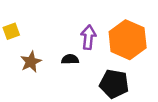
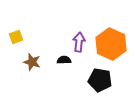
brown star: (31, 62) -> (32, 62), turned -30

